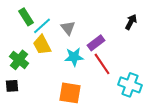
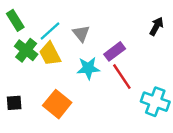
green rectangle: (26, 17) -> (15, 20), moved
green cross: (19, 60) -> (26, 50), moved
orange square: (70, 93) -> (57, 104), moved, turned 30

